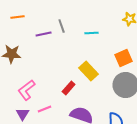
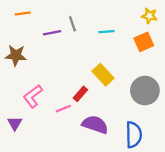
orange square: (124, 58) -> (144, 42), moved
pink line: (45, 109) -> (63, 109), moved
purple triangle: (23, 114) -> (15, 123), moved

